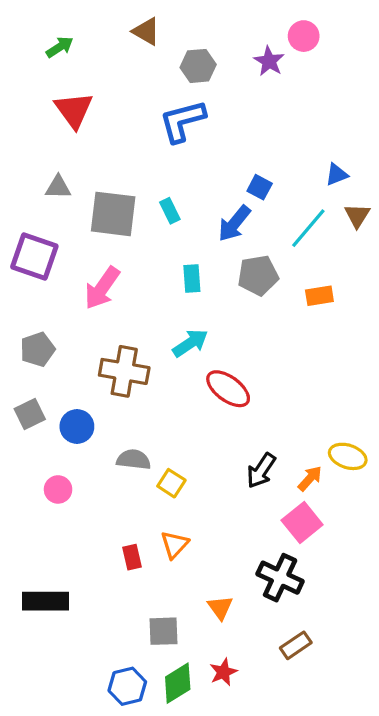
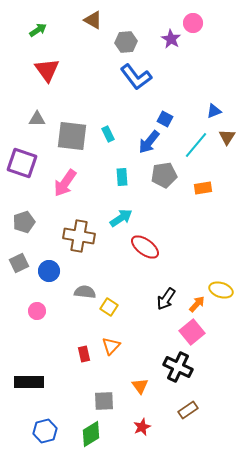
blue L-shape: (182, 121) -> (136, 77), moved, turned -112
green diamond: (178, 683) -> (91, 434), moved
blue hexagon: (127, 686) -> (45, 431), moved

